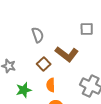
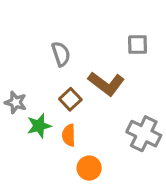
orange semicircle: (51, 85) -> (69, 135), moved
green star: (24, 90) -> (39, 126), moved

